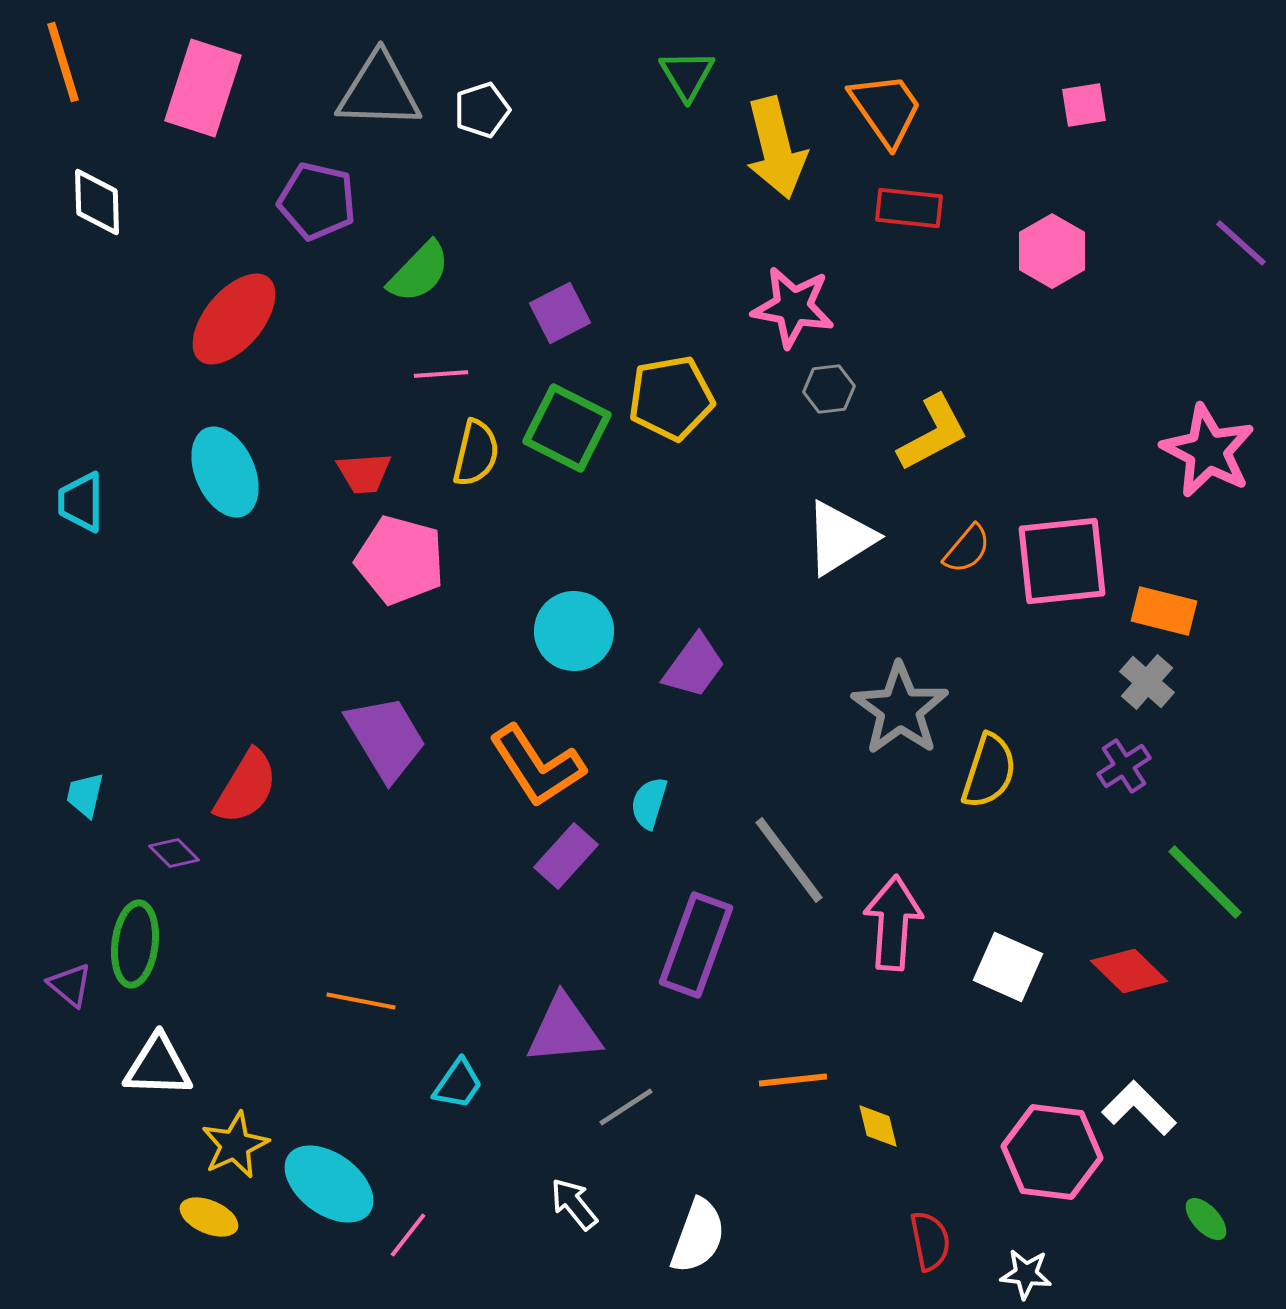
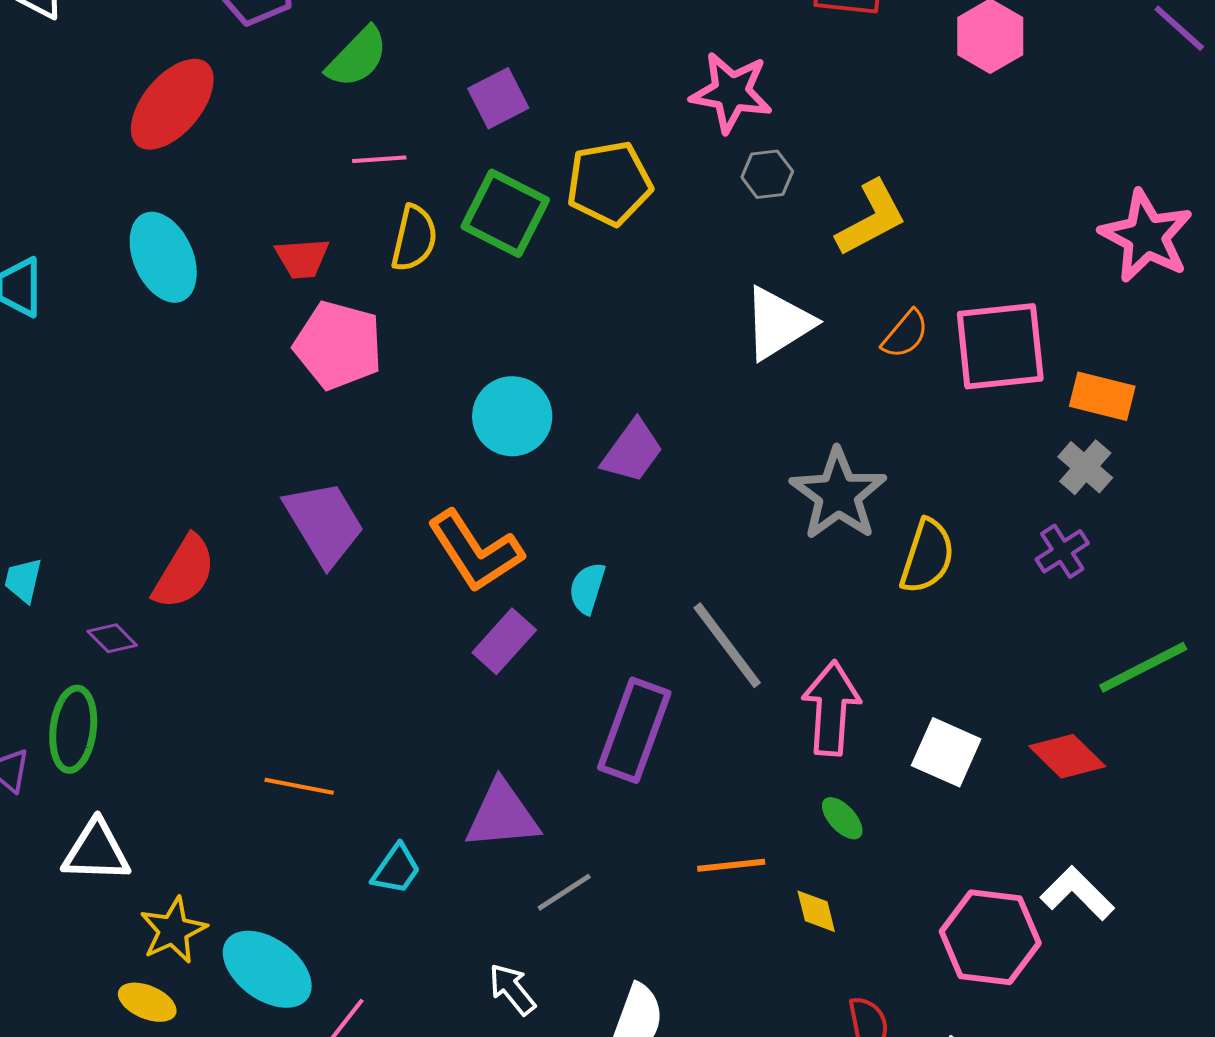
green line: (1205, 882) -> (1143, 667), turned -72
green ellipse: (1206, 1219) -> (842, 818), moved

